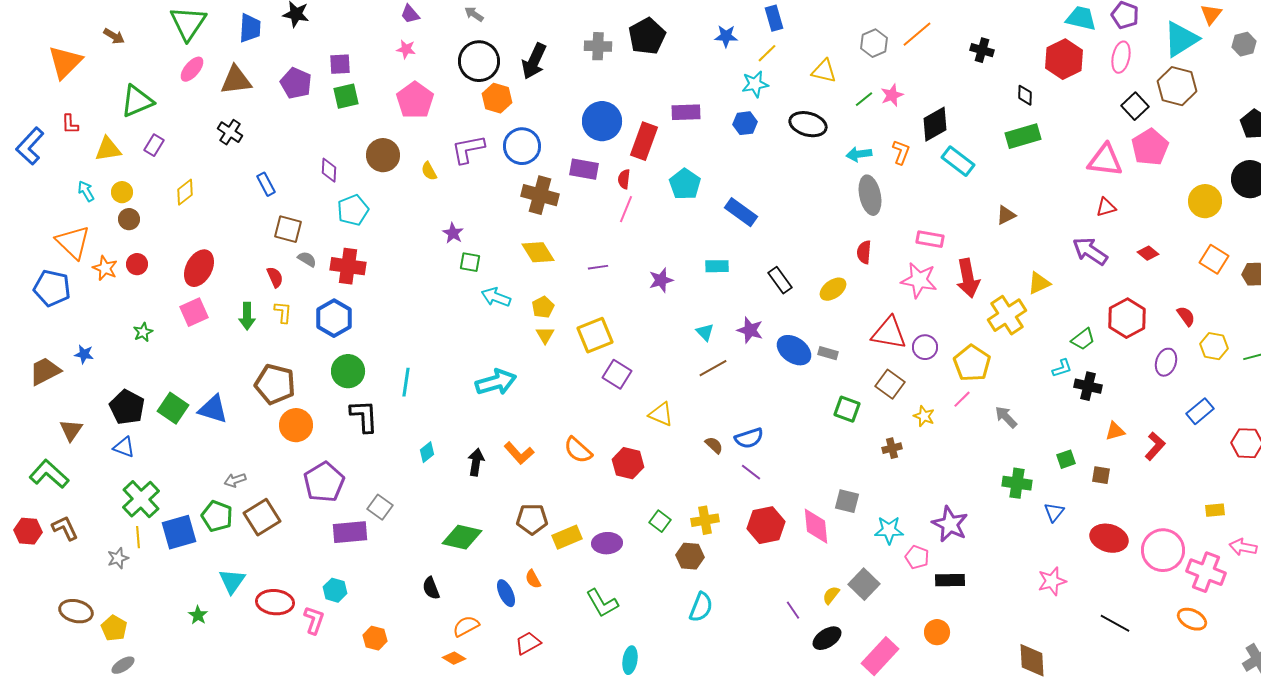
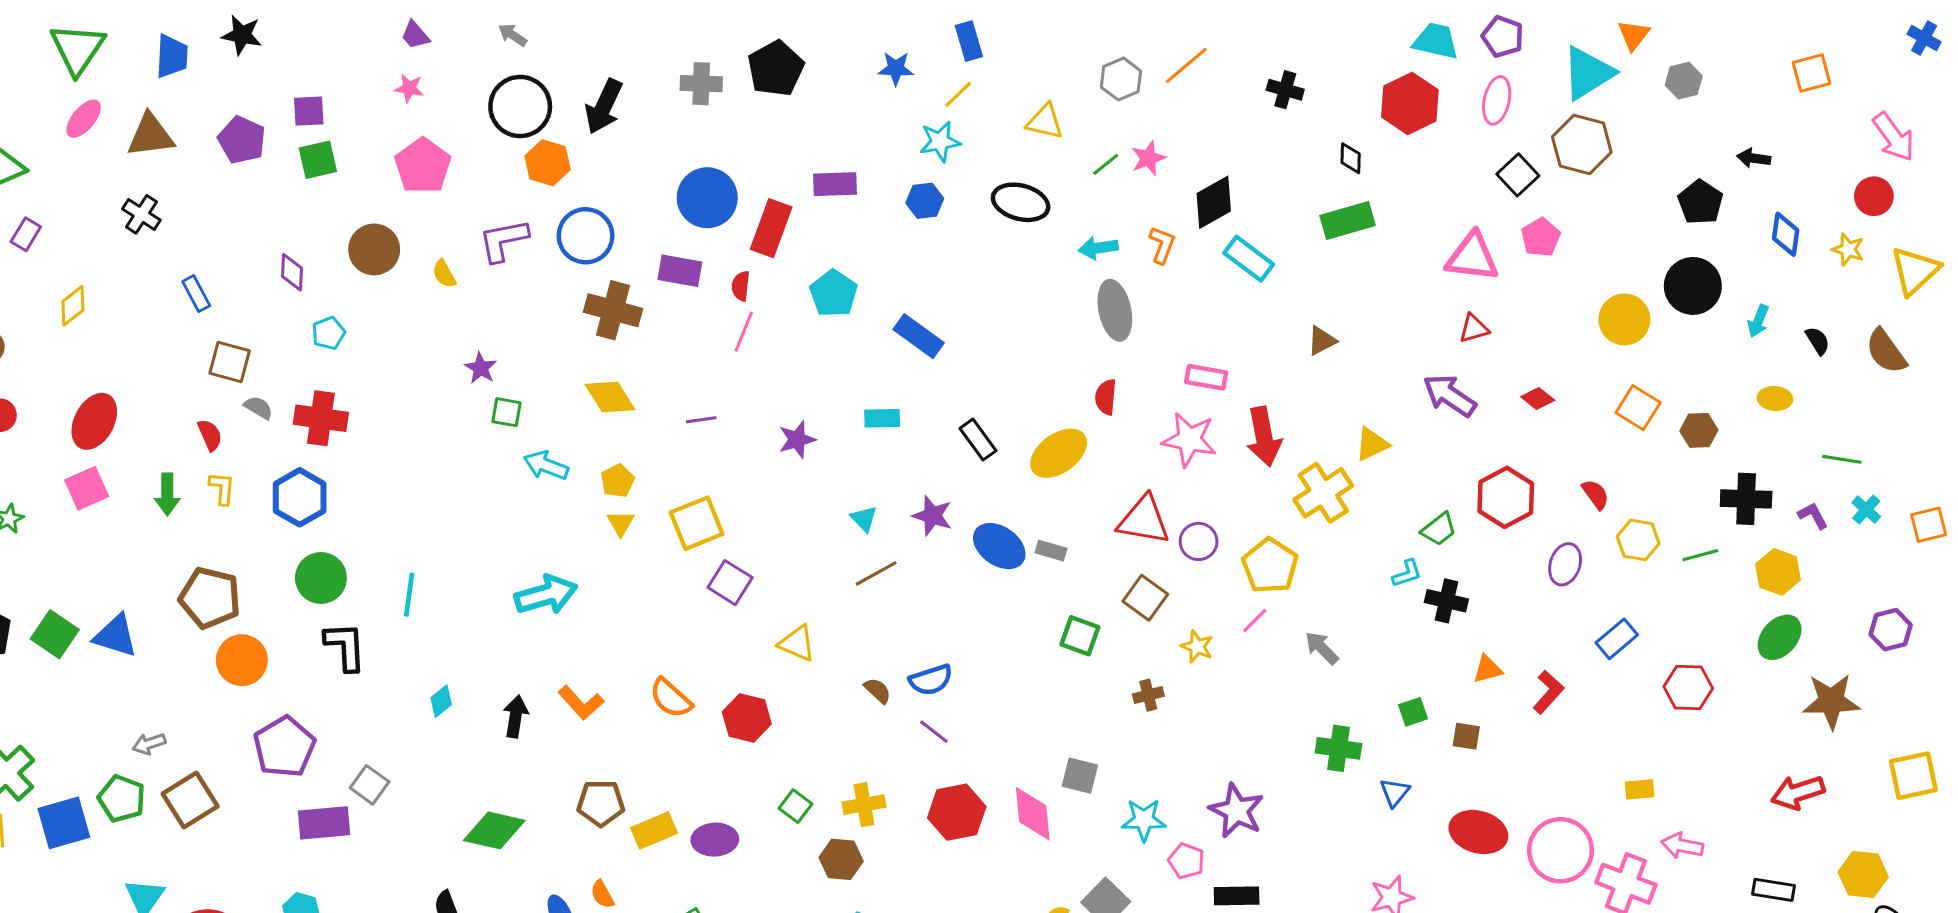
pink pentagon: (1150, 147) -> (1541, 237), size x0.7
cyan pentagon: (353, 210) -> (329, 333), size x0.7
yellow ellipse: (833, 289) -> (1059, 453), size x1.4

